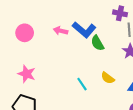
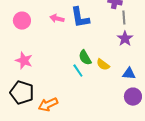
blue L-shape: (84, 30) -> (80, 18), turned 40
green semicircle: (97, 43) -> (85, 58), moved

